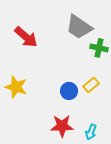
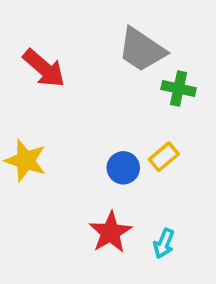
red star: (62, 126) -> (110, 232), turned -30

